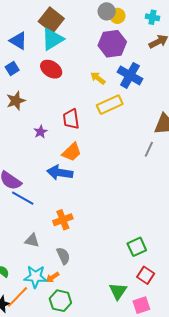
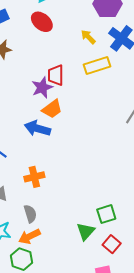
purple star: (41, 132) -> (42, 88), moved, size x1.5
orange arrow: (52, 277) -> (30, 237), moved, size x1.5
green triangle: (118, 291) -> (86, 231), moved

